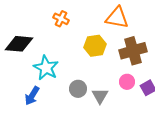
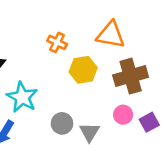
orange cross: (61, 19) -> (57, 42), moved

